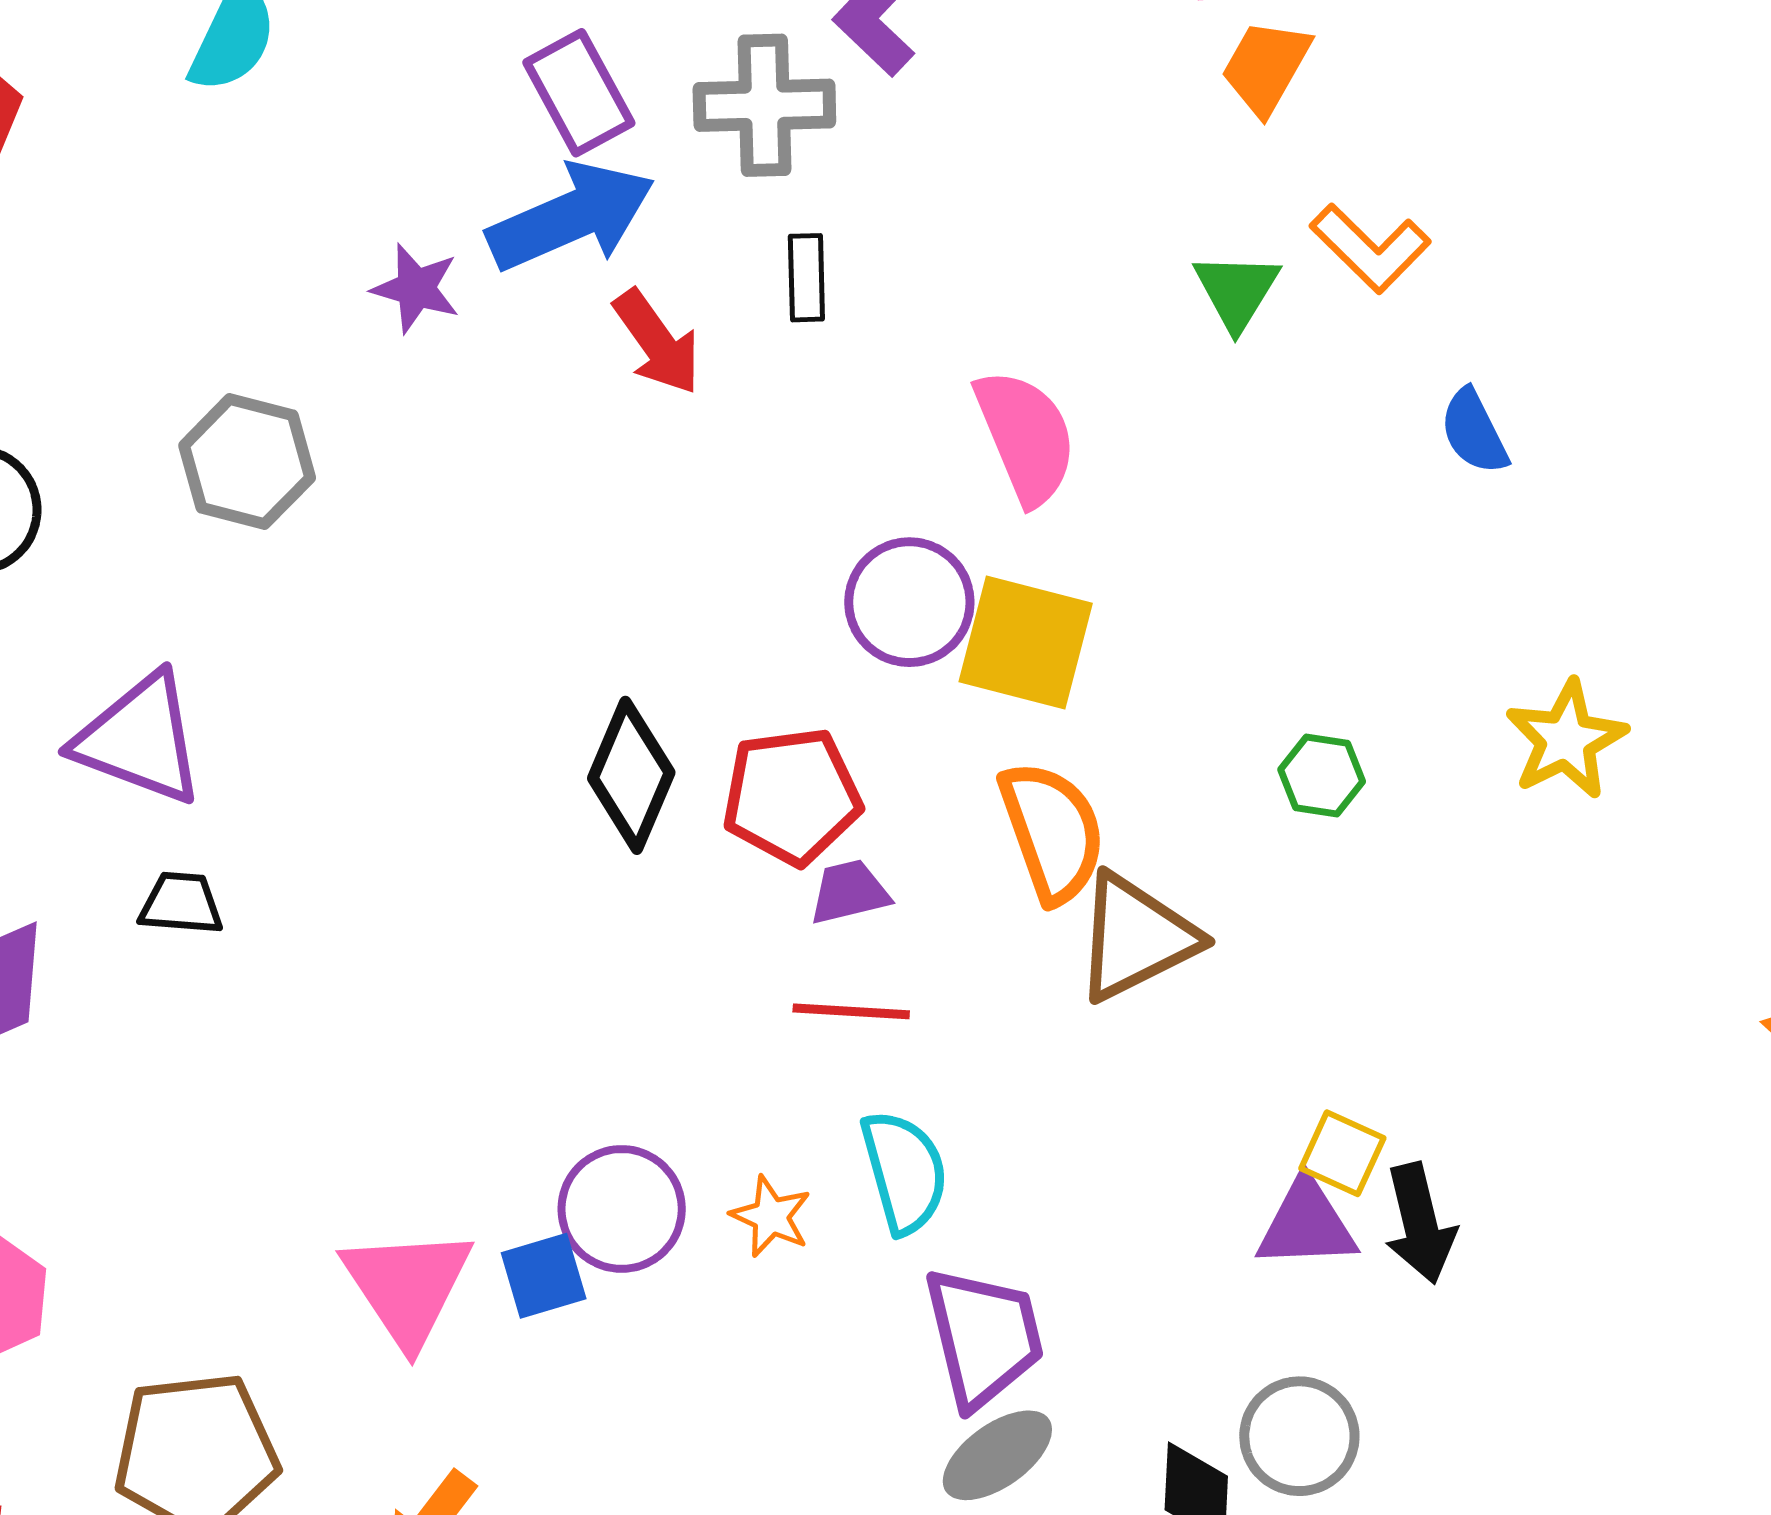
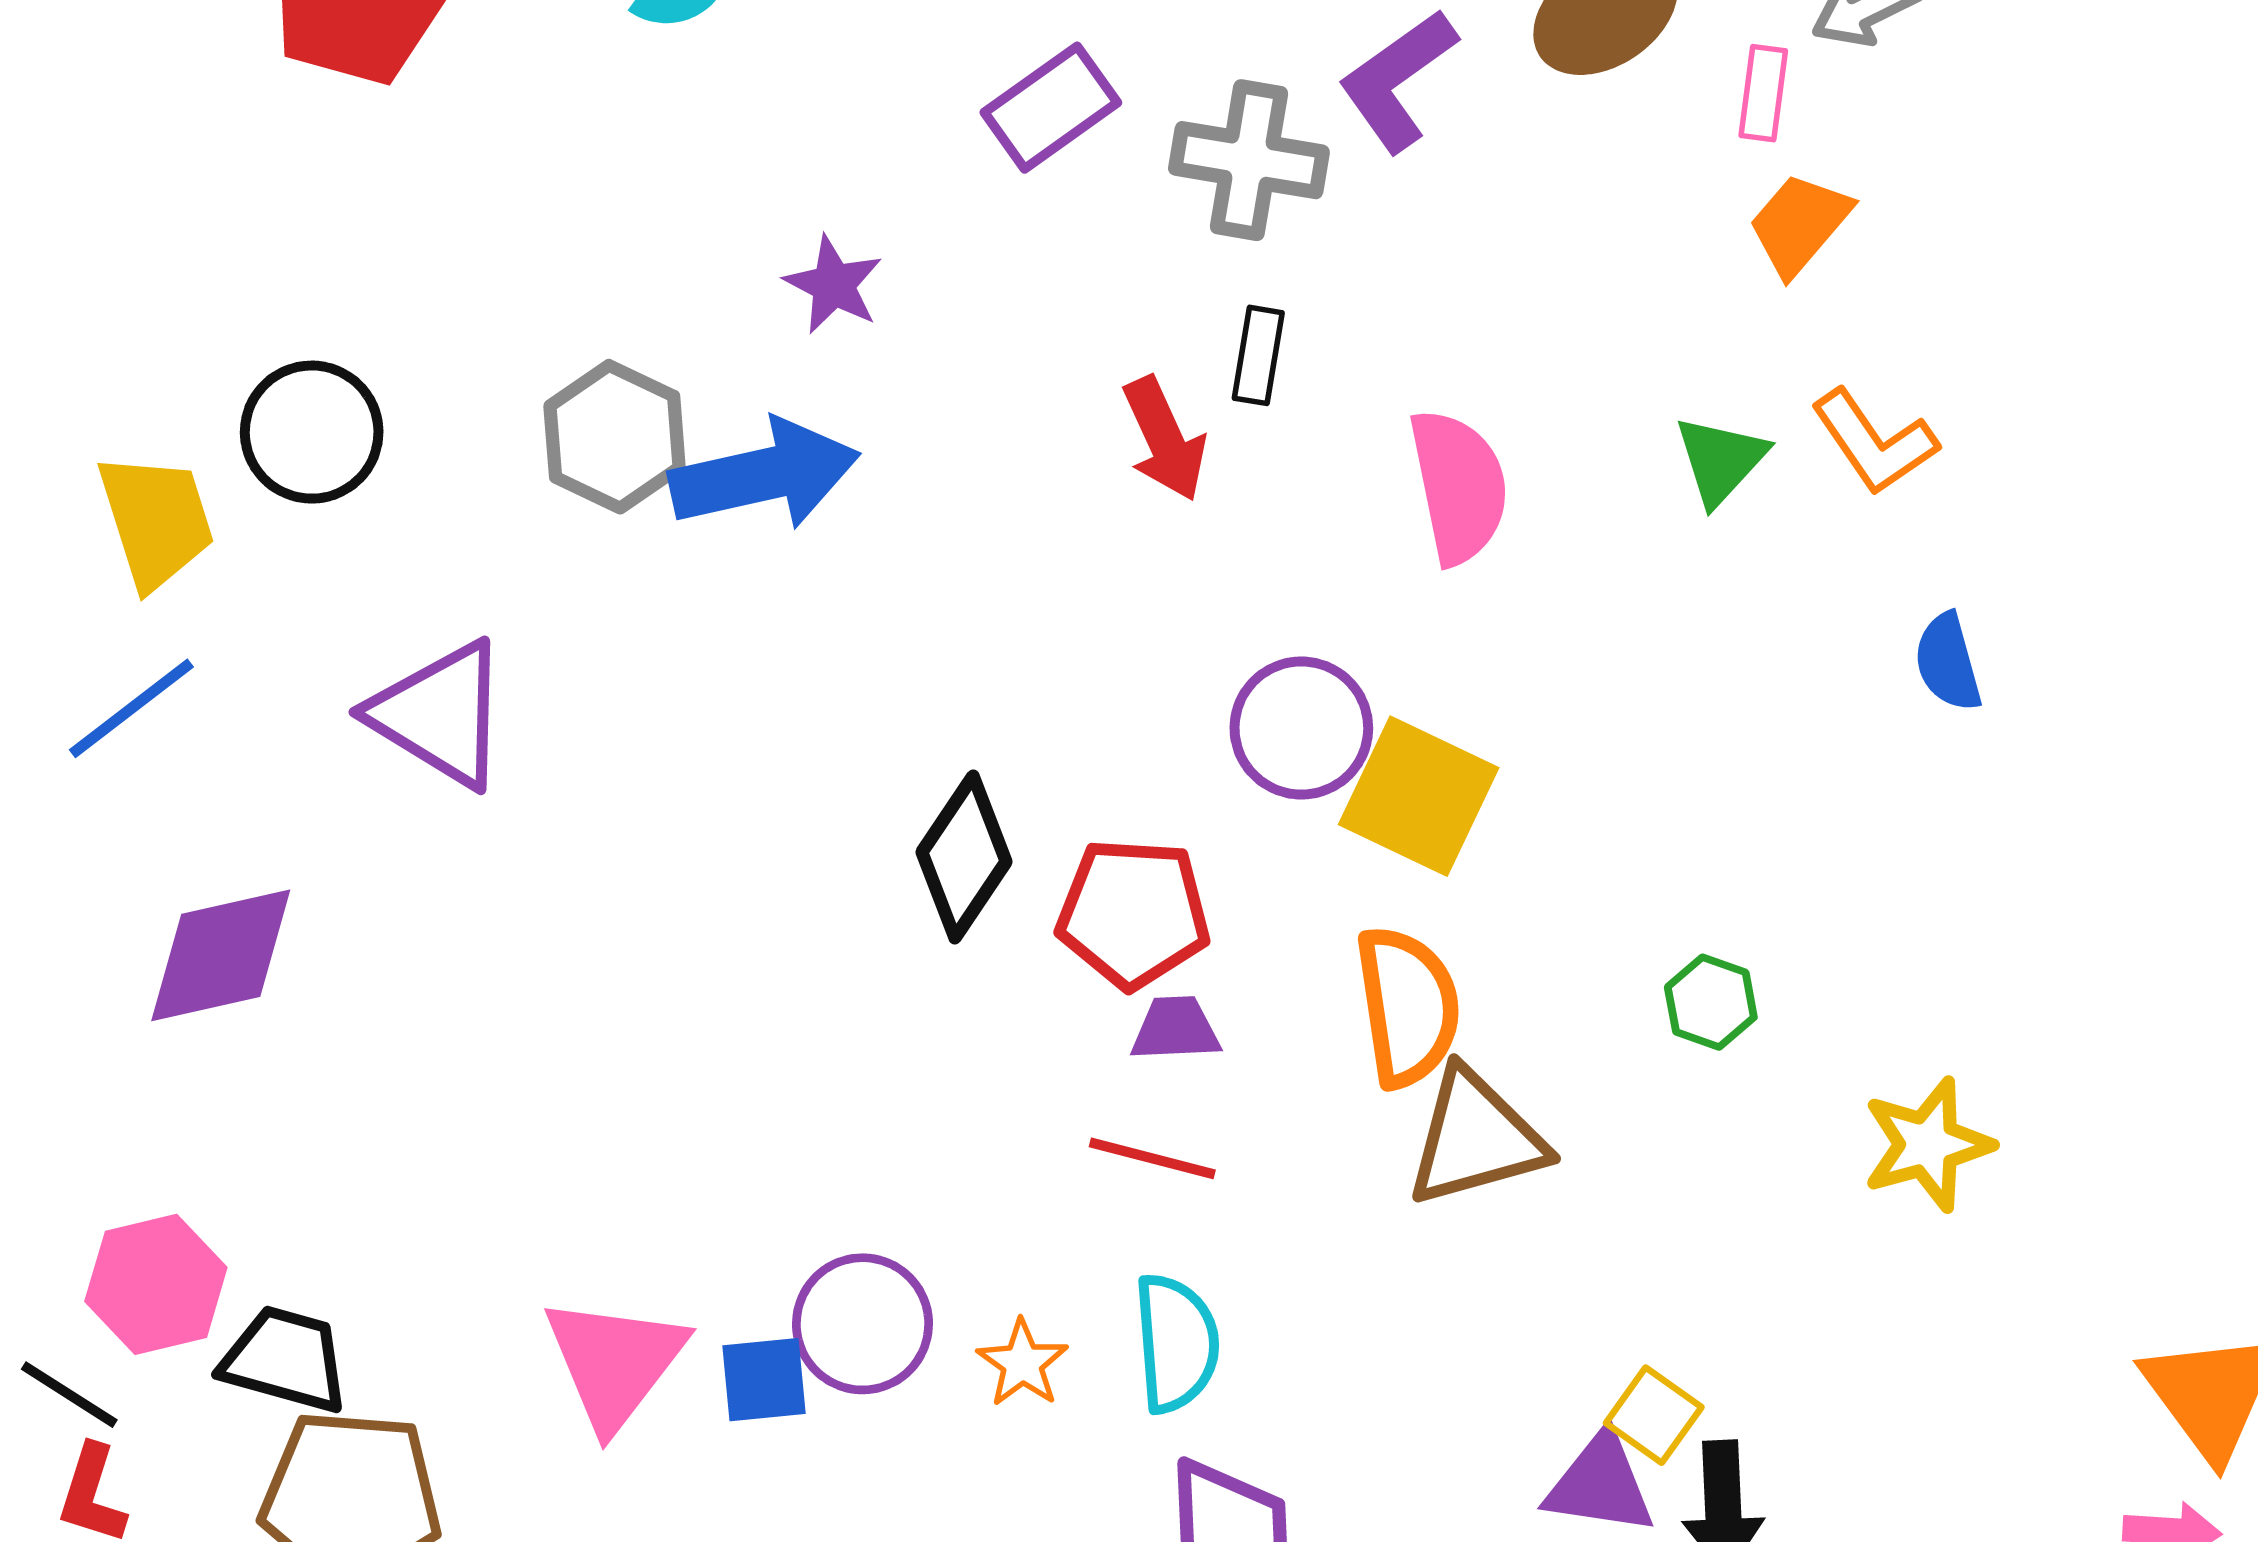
purple rectangle: (579, 93) -> (1051, 108), turned 72
blue arrow: (571, 217) -> (765, 475), moved
red arrow: (657, 342) -> (1165, 439), moved
pink semicircle: (1026, 437) -> (1459, 486), moved
yellow star: (1566, 740) -> (1928, 1144), moved
black trapezoid: (181, 903) -> (285, 1359), moved, size x1.4

